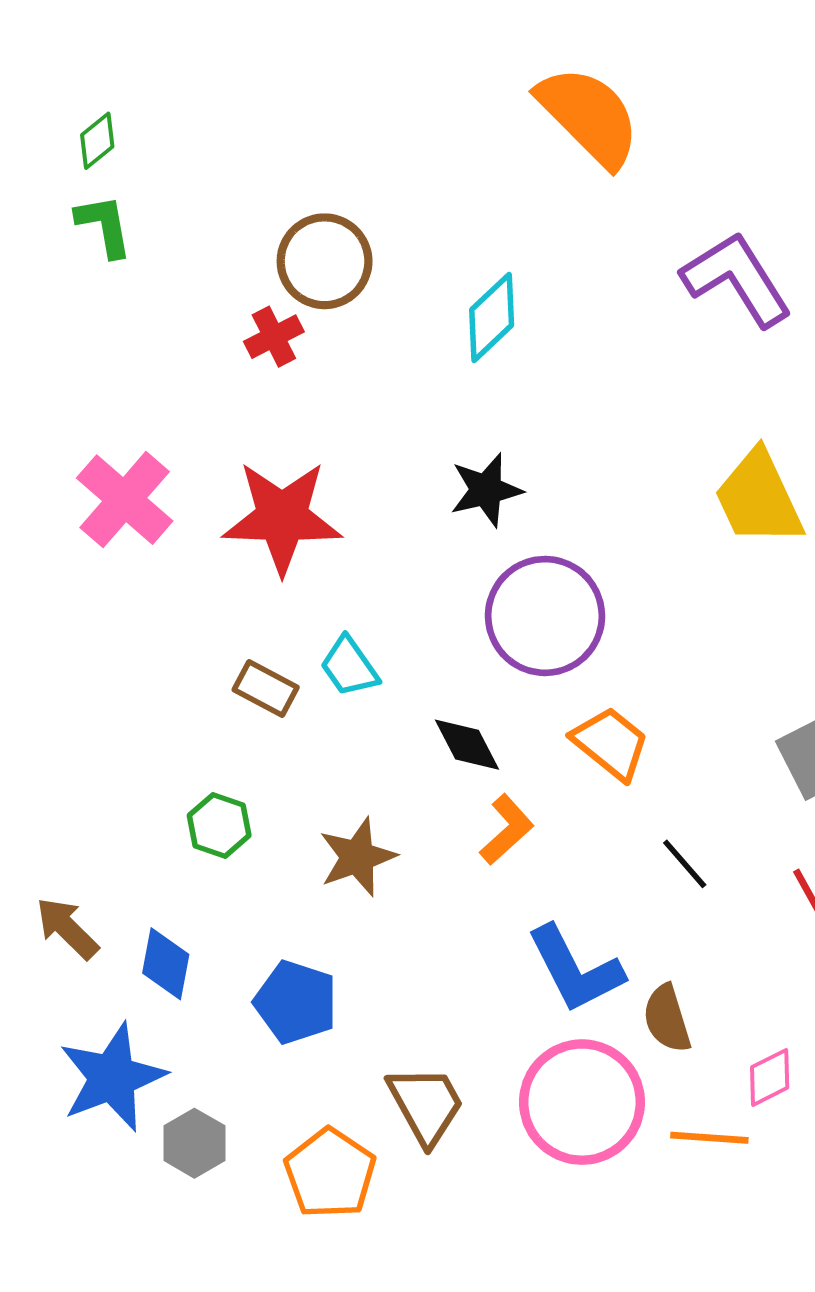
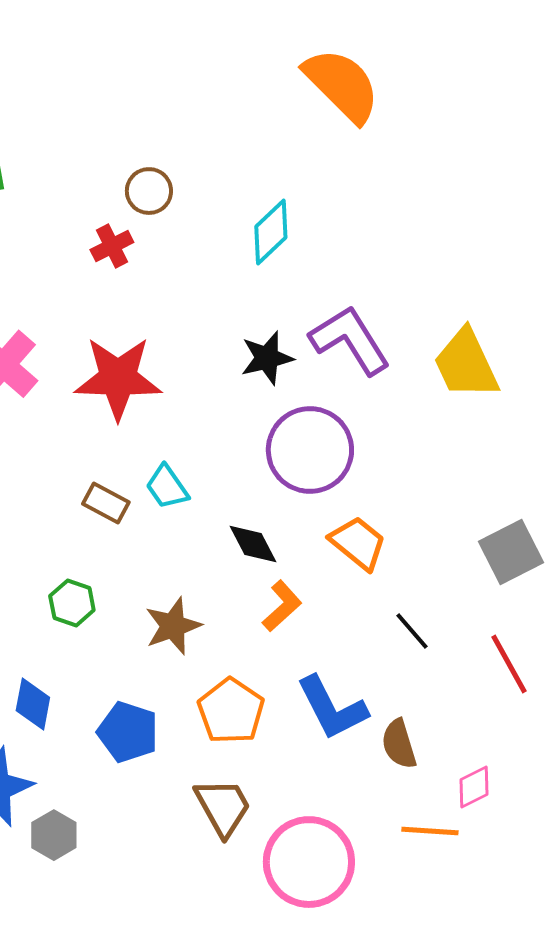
brown circle: (325, 261) -> (149, 191), size x0.7
purple L-shape: (737, 279) -> (350, 340), moved
pink circle: (582, 1102) -> (309, 862), moved
orange pentagon: (330, 1173) -> (231, 711), moved

